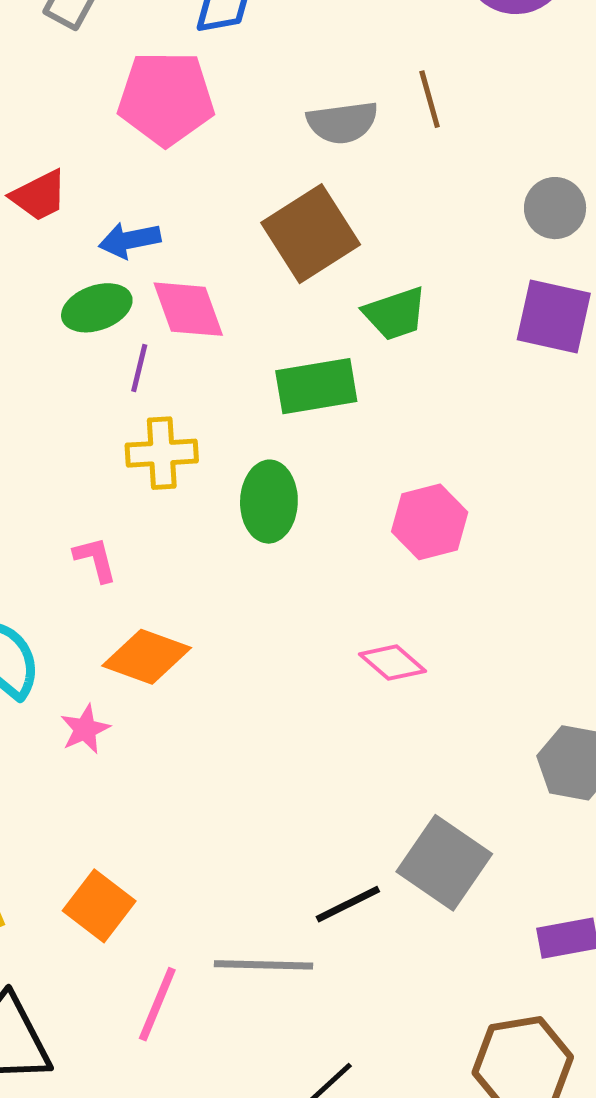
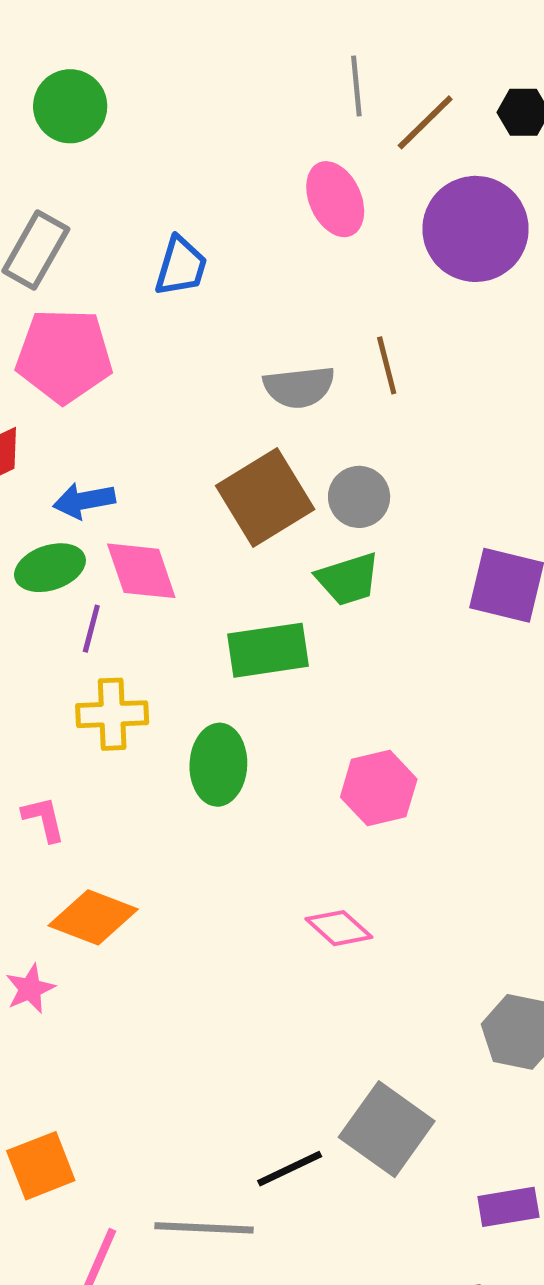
pink pentagon: (166, 98) -> (64, 356), moved
gray circle: (555, 208) -> (359, 497), moved
orange square: (99, 906) -> (41, 1166), turned 30

